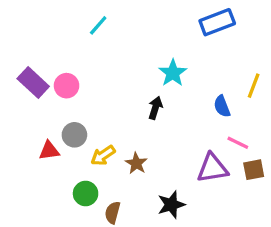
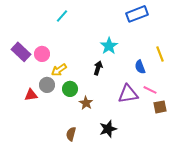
yellow line: (254, 86) -> (160, 54), turned -42
yellow arrow: (103, 155) -> (59, 70), moved
purple triangle: (212, 168) -> (128, 94), moved
green circle: (86, 194) -> (70, 89), moved

